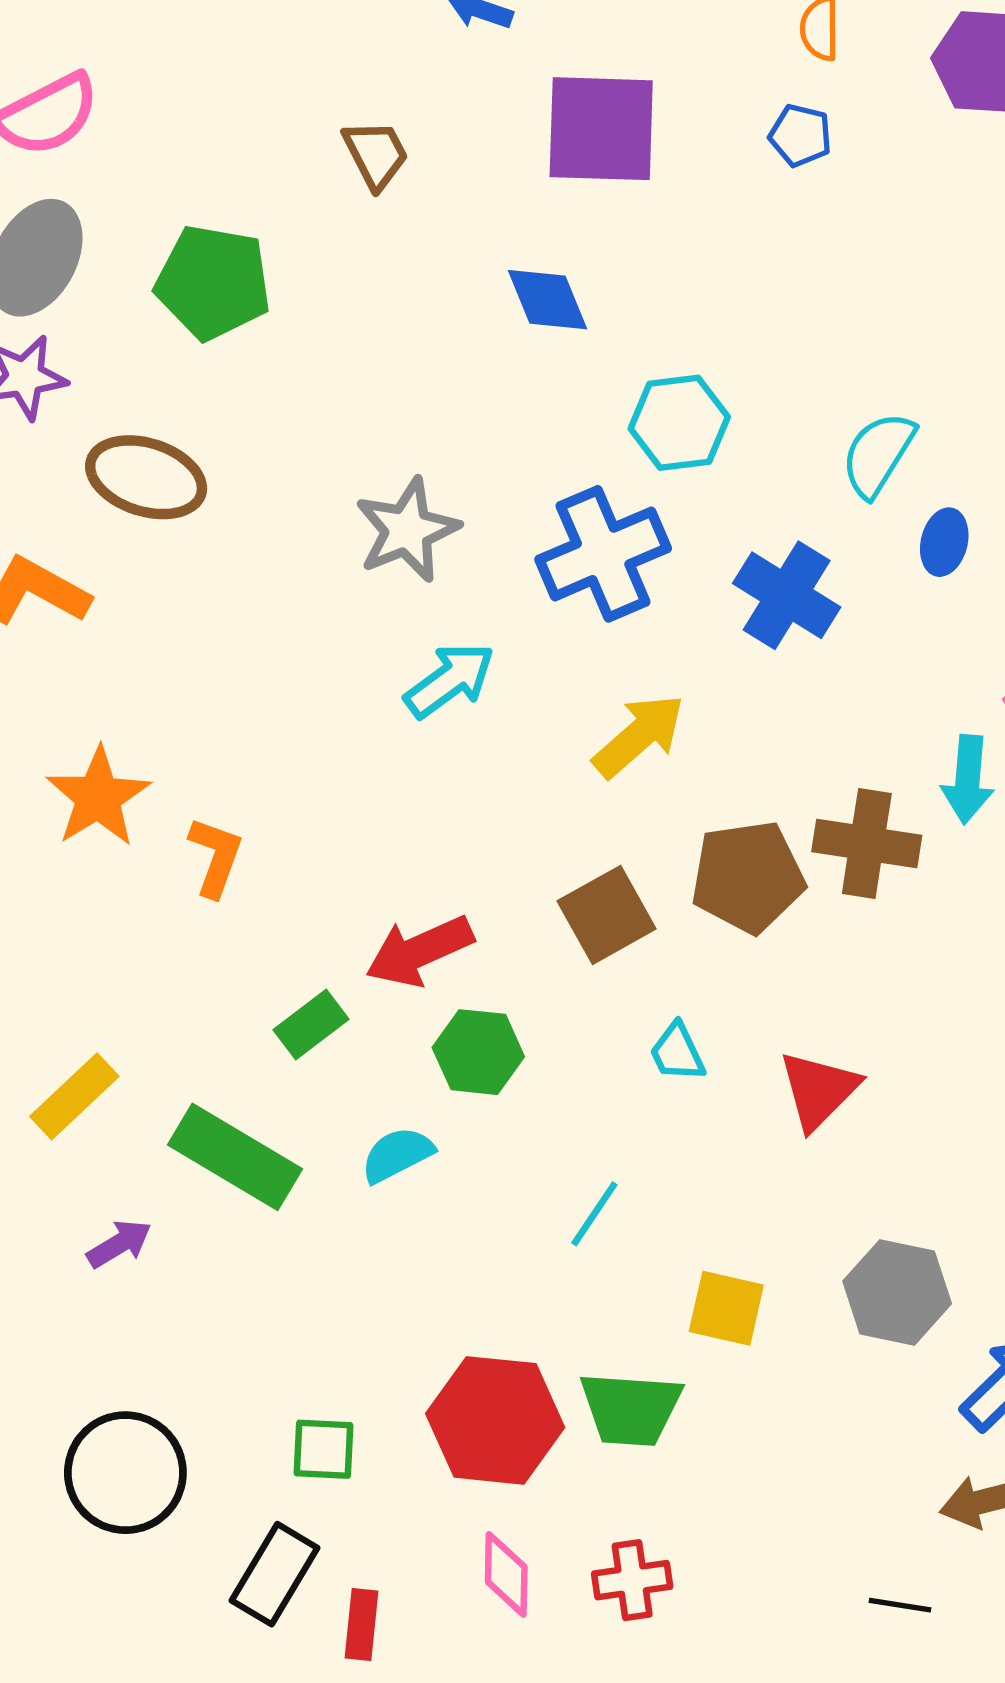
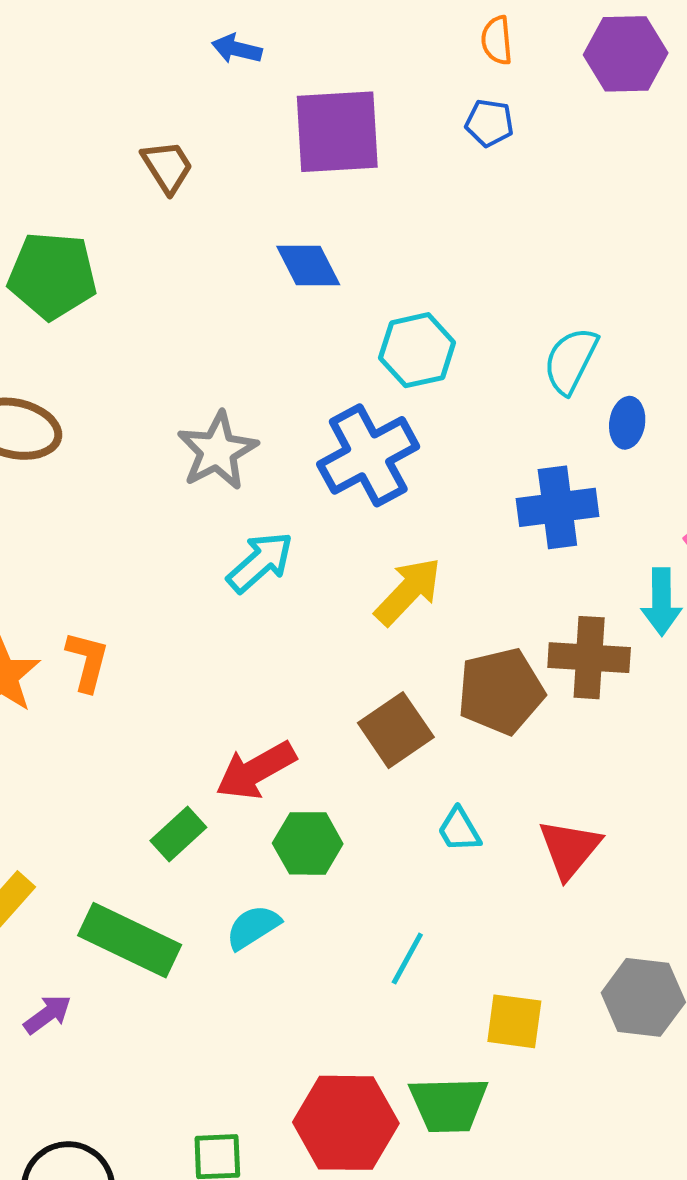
blue cross: (787, 595) -> (557, 507), moved, turned -34
orange L-shape: (216, 857) -> (87, 661), moved

